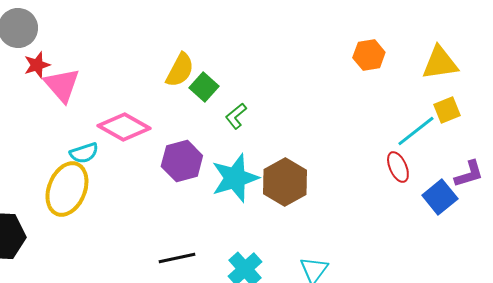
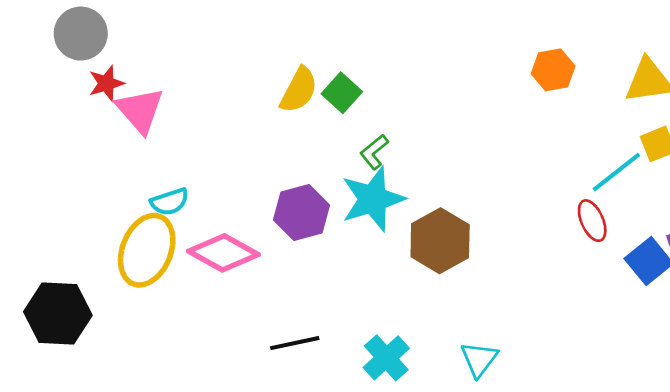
green square: (204, 87) -> (342, 93), moved
pink diamond: (124, 127) -> (223, 253), moved
cyan star: (235, 178) -> (373, 199), moved

